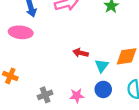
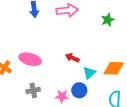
pink ellipse: (21, 32) -> (30, 59), moved
blue circle: (103, 89) -> (79, 90), moved

